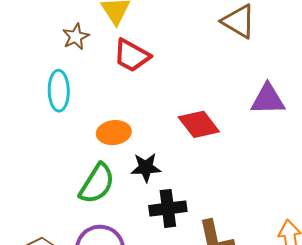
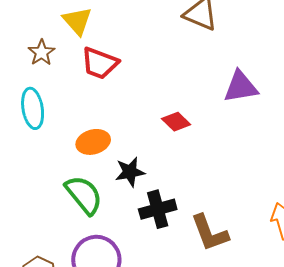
red diamond: (199, 124) -> (176, 122), size x0.7
green semicircle: (97, 184) -> (84, 195), turned -63

